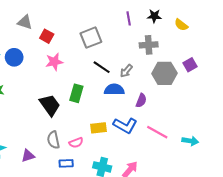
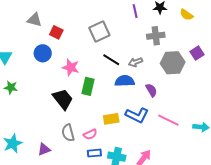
blue circle: (14, 57) -> (43, 53), moved
pink star: (54, 62) -> (71, 67), moved, turned 30
gray arrow: (126, 71) -> (135, 62), turned 32
purple semicircle: (141, 101) -> (151, 90), turned -48
blue rectangle: (66, 163) -> (94, 153), moved

